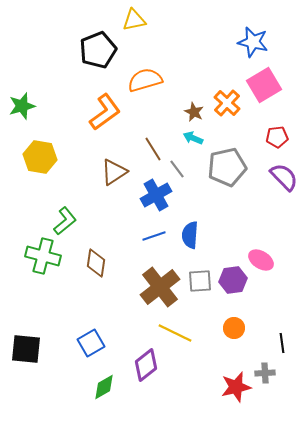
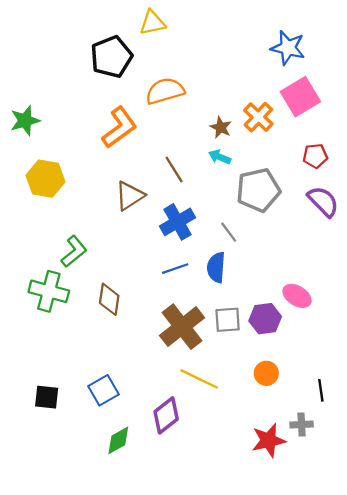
gray line: (177, 169) -> (229, 232), moved
black square: (26, 349) -> (47, 397), moved, size x0.7

